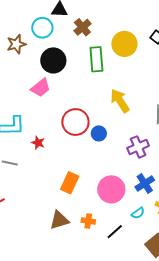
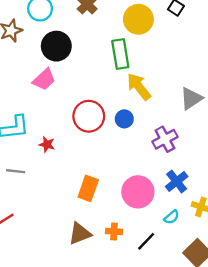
green rectangle: (96, 59) -> (120, 54), moved
blue circle: (99, 133) -> (124, 119), moved

